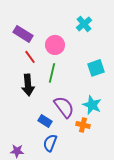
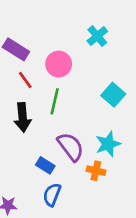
cyan square: (96, 68) -> (113, 95), turned -30
cyan star: (92, 105) -> (108, 144), turned 30

